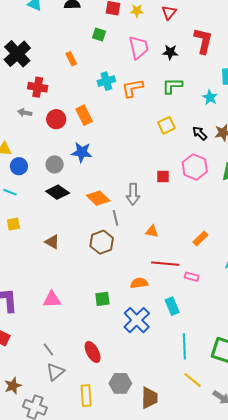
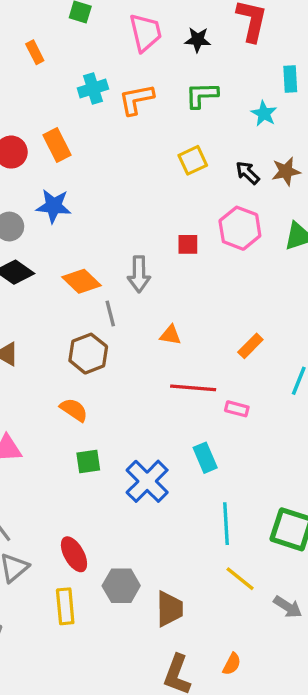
orange semicircle: (139, 283) -> (74, 410), moved, turned 42
green square: (102, 299) -> (88, 462), moved
red ellipse: (93, 352) -> (74, 554), moved

